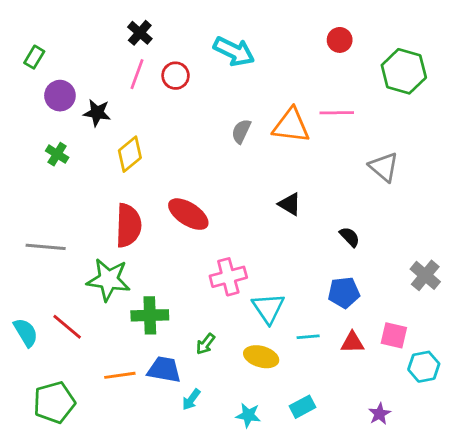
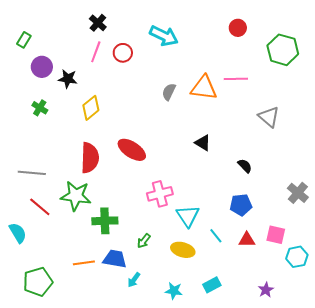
red line: (67, 327) -> (40, 207), moved
cyan line: (308, 337) -> (216, 236), turned 56

